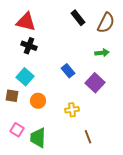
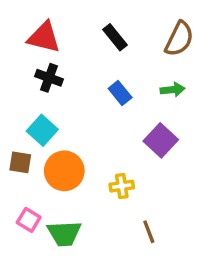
black rectangle: (78, 18) -> (115, 37), moved
blue rectangle: (68, 71) -> (120, 93), moved
orange circle: (38, 101) -> (64, 171), size x1.5
green trapezoid: (38, 138) -> (64, 233), turned -95

